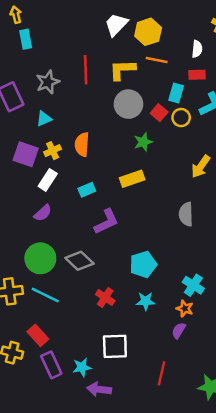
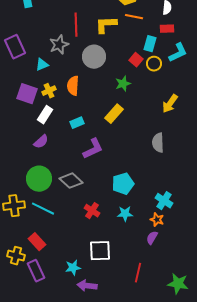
gray star: (48, 82) -> (59, 45), moved
gray circle: (128, 104) -> (94, 57), moved
yellow rectangle: (132, 179) -> (114, 114), turned -30
purple rectangle: (51, 365) -> (36, 271), moved

